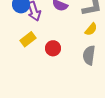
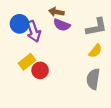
red circle: (53, 48) -> (40, 70), moved

